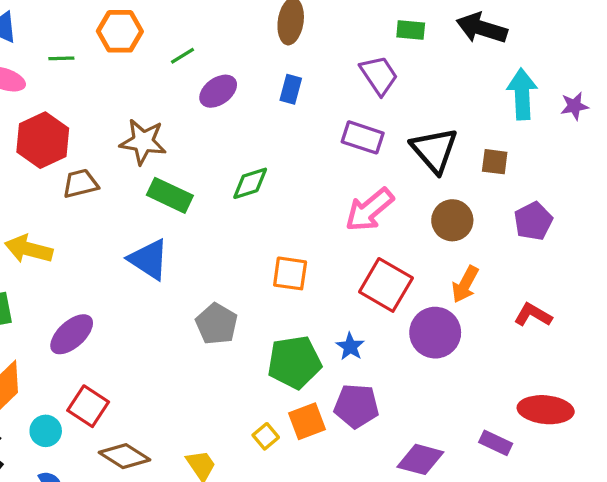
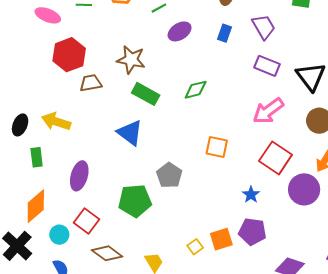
purple trapezoid: (379, 75) -> (264, 27), moved
purple ellipse: (72, 334) -> (79, 176), turned -36
green pentagon: (294, 362) -> (135, 201), moved

